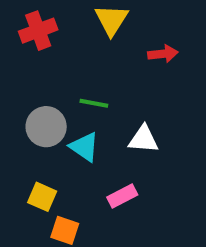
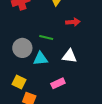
red arrow: (163, 54) -> (73, 22), moved
cyan triangle: (84, 147) -> (41, 59), turned -42

